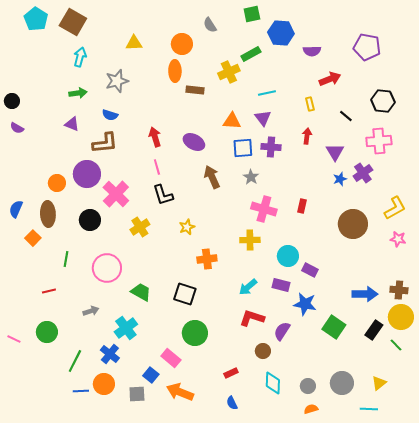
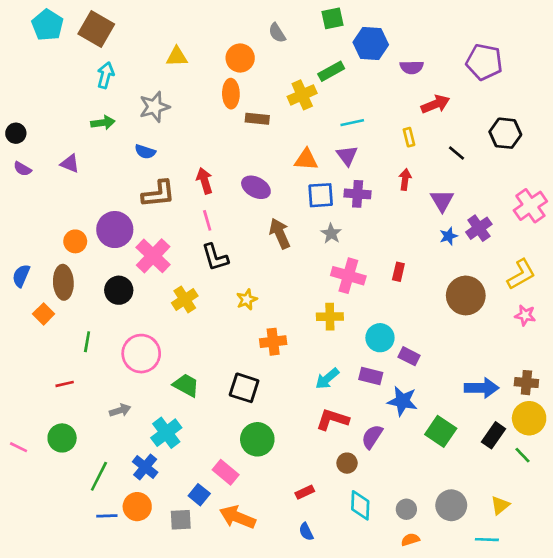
purple triangle: (72, 124) -> (70, 164), moved
pink cross: (379, 141) -> (530, 206), moved, turned -30
brown L-shape: (105, 143) -> (158, 194), moved

